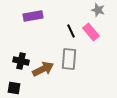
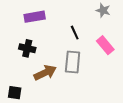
pink rectangle: (91, 32) -> (105, 45), moved
black cross: (21, 61) -> (27, 48), moved

